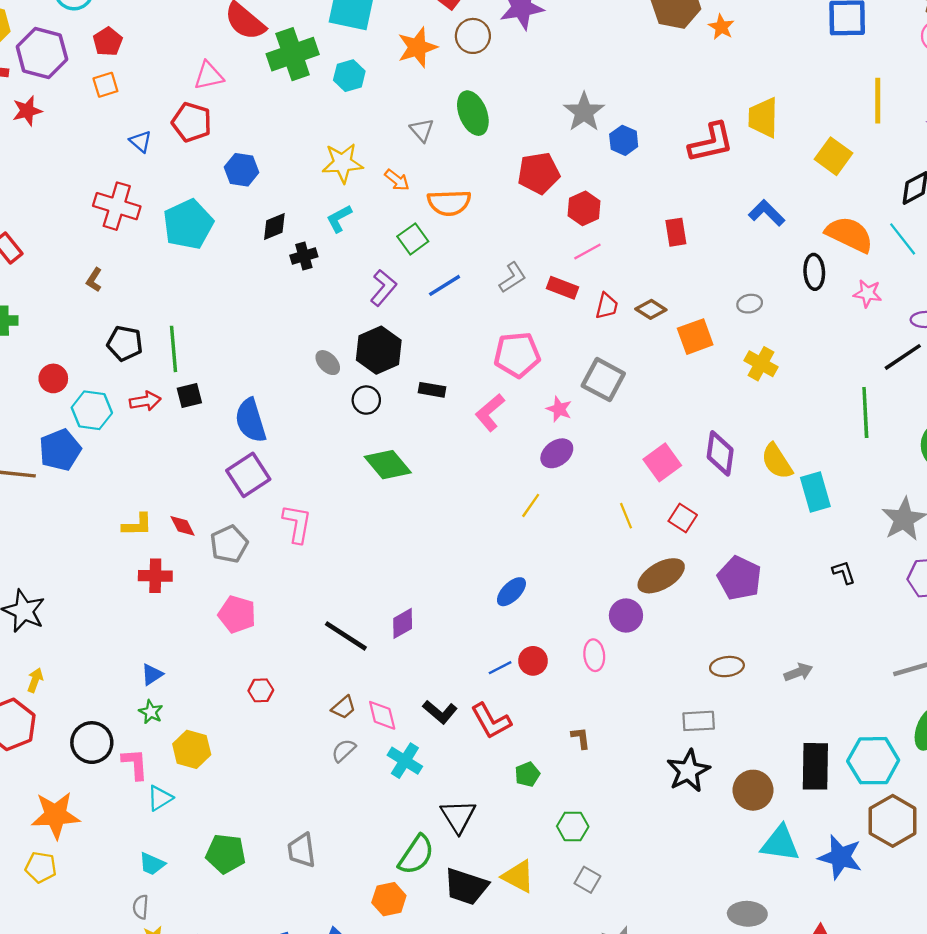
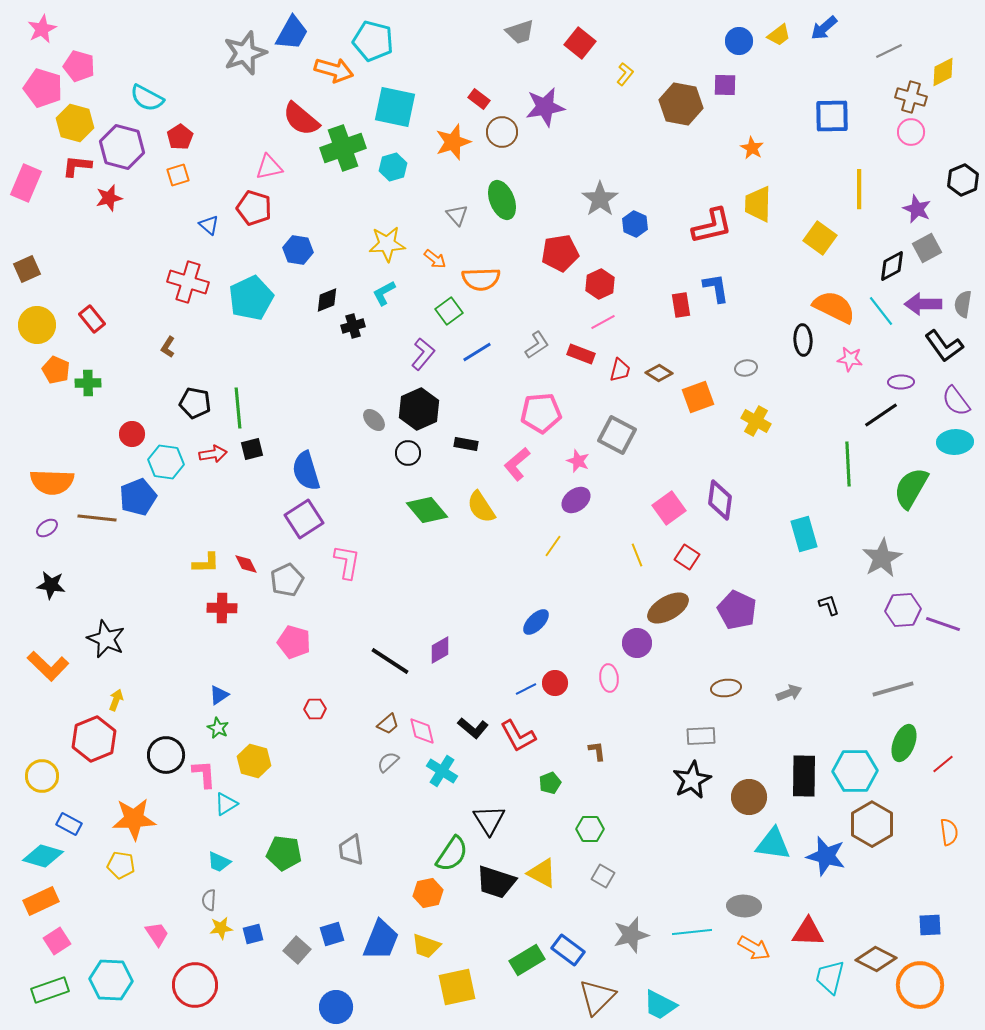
orange star: (721, 27) -> (752, 148), moved
blue L-shape: (767, 213) -> (716, 288), moved, turned 36
yellow semicircle: (777, 461) -> (481, 507), moved

